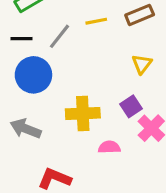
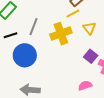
yellow line: (96, 21) -> (73, 13), moved
yellow cross: (83, 113) -> (61, 34), moved

